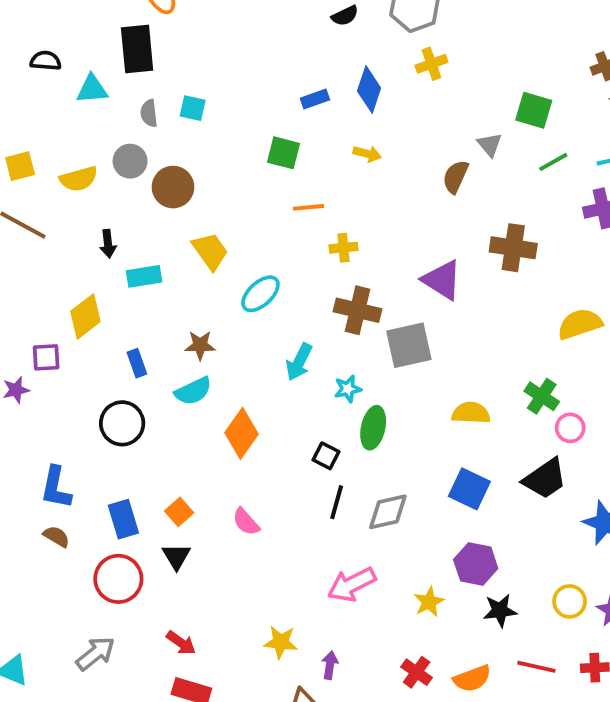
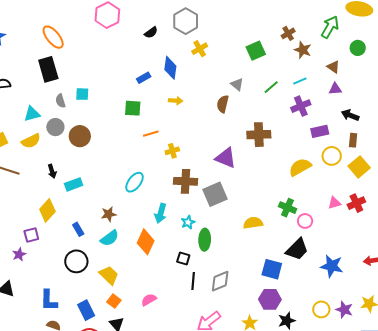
cyan triangle: (92, 89) -> (32, 114), moved
green square: (534, 110) -> (256, 51), moved, turned -30
yellow trapezoid: (210, 251) -> (109, 275), moved
orange diamond: (242, 433) -> (146, 242), moved
blue square: (469, 489) -> (272, 269), moved
pink semicircle: (246, 522) -> (149, 300), turned 112

